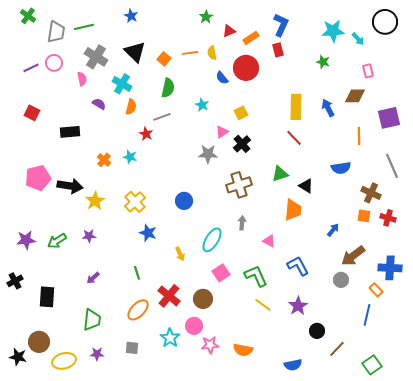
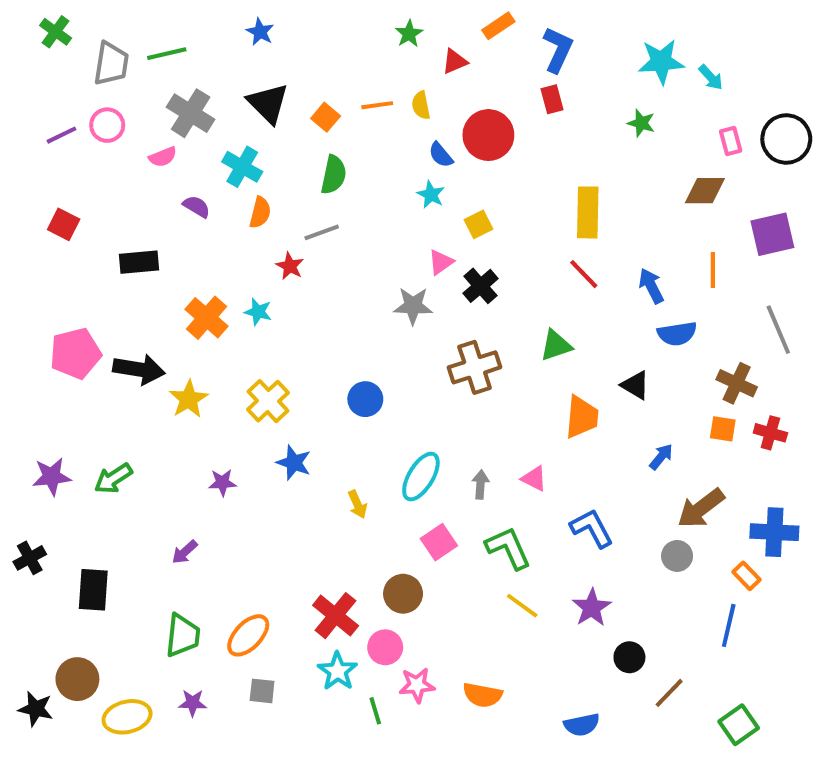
black circle: (385, 22) -> (786, 139), moved
orange rectangle: (251, 38) -> (498, 26), moved
pink semicircle: (82, 79) -> (163, 157), turned 80
cyan star: (202, 105) -> (431, 195), moved
blue arrow: (328, 108) -> (651, 286), moved
orange cross: (104, 160) -> (206, 318), size x1.5
black triangle: (306, 186) -> (635, 385), moved
gray arrow: (242, 223) -> (480, 484), moved
purple star: (89, 236) -> (222, 483), moved
green line: (137, 273) -> (375, 711), moved
red cross: (169, 296) -> (336, 616), moved
orange ellipse: (138, 310) -> (248, 635), moved

